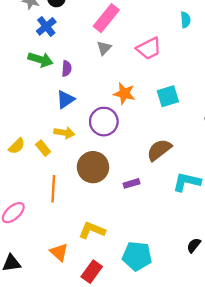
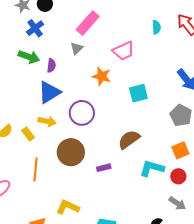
gray triangle: (104, 48) -> (77, 48), moved
orange star: (124, 94) -> (102, 76), moved
blue triangle: (65, 100) -> (49, 92), size x1.4

